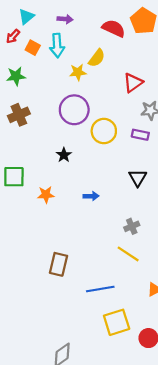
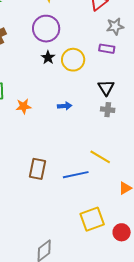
yellow circle: (104, 131) -> (73, 60), moved
black star: (64, 155) -> (48, 57), moved
gray cross: (132, 226) -> (108, 110), moved, turned 32
blue line: (100, 289) -> (76, 175), moved

